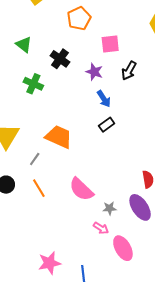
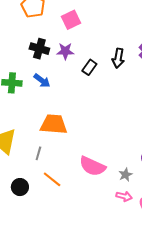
black cross: (60, 59) -> (39, 49), moved
black arrow: (129, 71) -> (118, 58), moved
blue arrow: (104, 99) -> (42, 81), moved
black rectangle: (107, 125) -> (89, 67), moved

